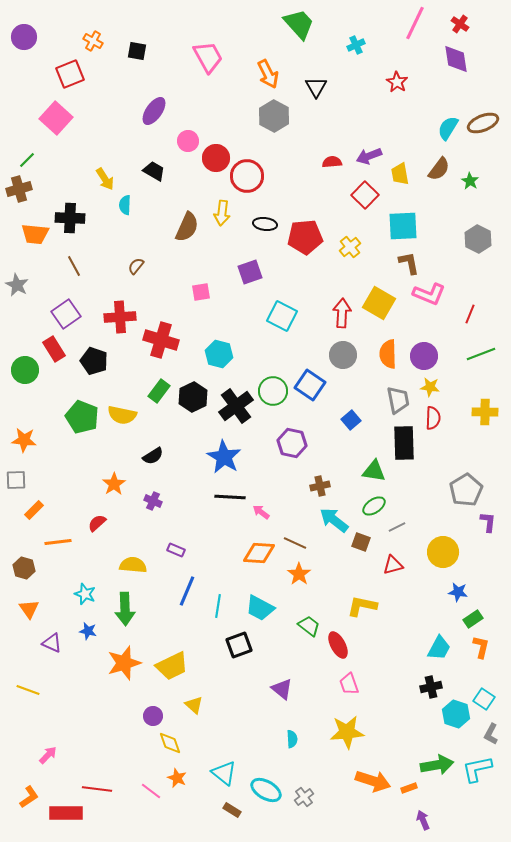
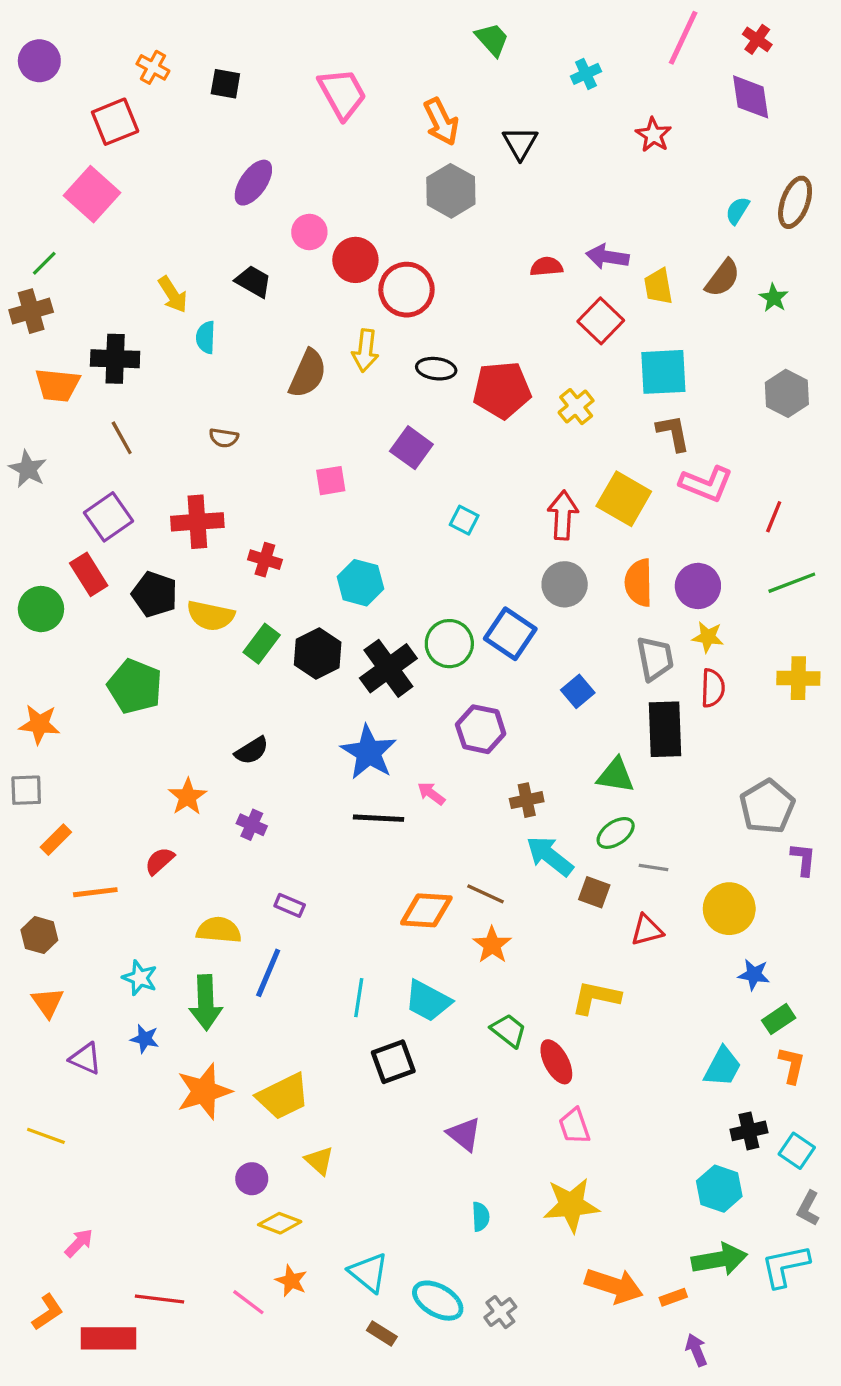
green trapezoid: (299, 24) -> (492, 39), size x0.7
brown ellipse: (483, 123) -> (795, 202), turned -48
cyan semicircle: (448, 128) -> (737, 211), size x0.7
purple arrow: (369, 156) -> (607, 257), turned 30
brown semicircle: (136, 266) -> (224, 438), turned -120
purple square: (250, 272) -> (411, 448), turned -35
cyan square: (282, 316) -> (464, 520), size x0.6
red cross: (161, 340) -> (265, 560), size x0.6
yellow semicircle: (122, 415) -> (211, 616), moved
pink arrow: (261, 512) -> (431, 793), moved
gray line: (397, 527) -> (653, 868), turned 36
blue line: (187, 591) -> (268, 973), moved
black cross: (431, 687) -> (749, 1131), moved
cyan hexagon: (456, 714) -> (719, 1189), moved
yellow diamond: (170, 743) -> (280, 1223), turned -50

